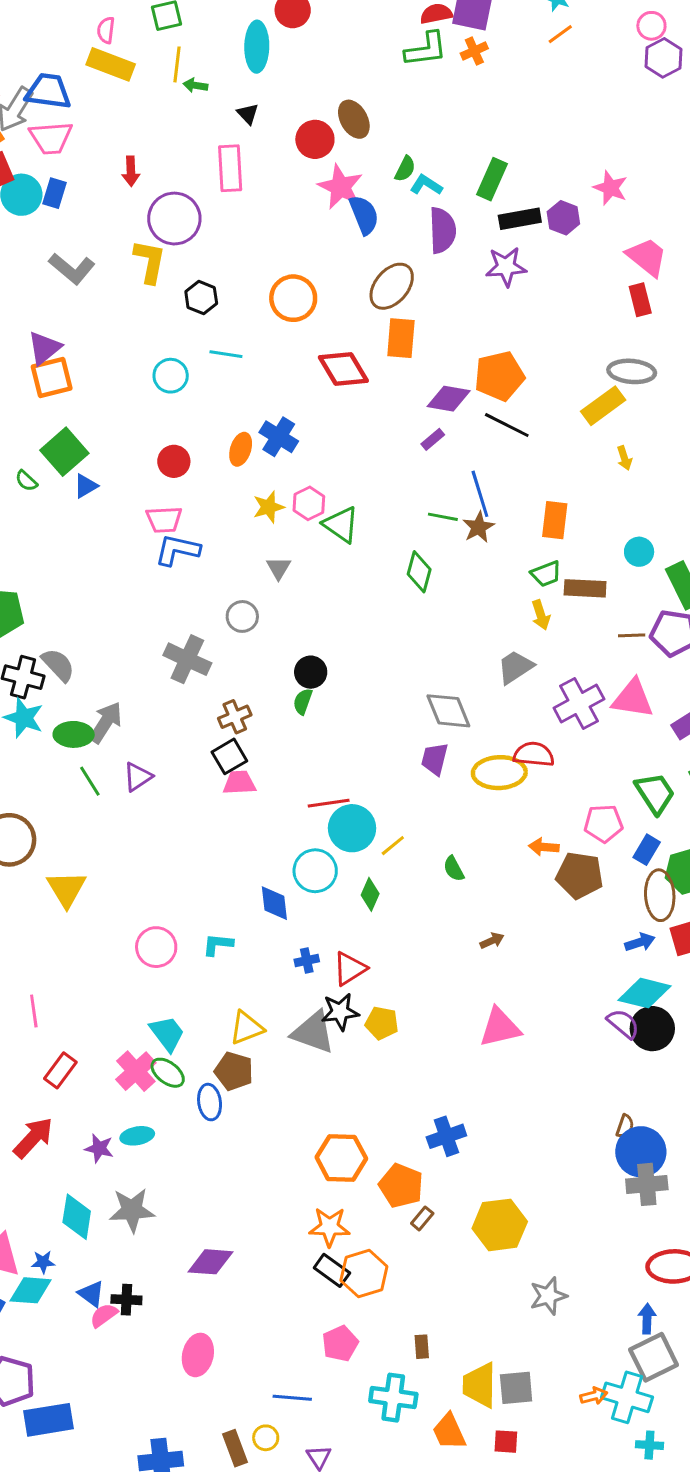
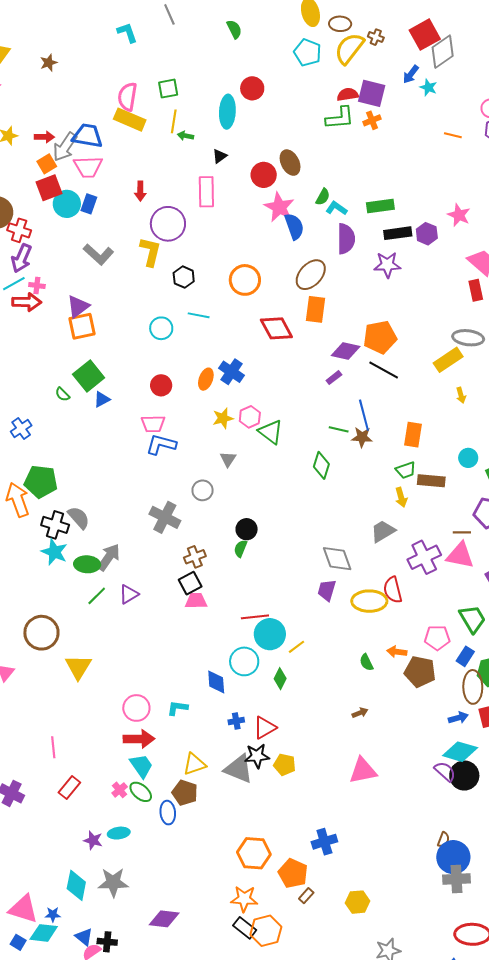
pink semicircle: (106, 30) -> (127, 97), size x1.6
orange line: (560, 34) -> (453, 135), moved, turned 48
black triangle: (248, 114) -> (220, 156), turned 35
green rectangle: (492, 179) -> (380, 206), turned 56
brown star: (478, 527) -> (362, 437), turned 30
brown line: (632, 635) -> (462, 532), moved
red semicircle: (534, 754) -> (393, 590), turned -112
green line: (90, 781) -> (97, 596), turned 75
green semicircle: (454, 869) -> (366, 662), moved
pink cross: (136, 1071) -> (120, 790), size x0.6
red arrow: (33, 1138) -> (139, 739), moved, turned 44
yellow hexagon: (500, 1225) -> (358, 902), size x0.7

